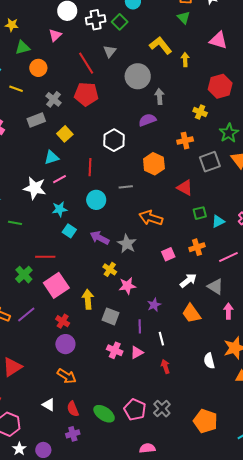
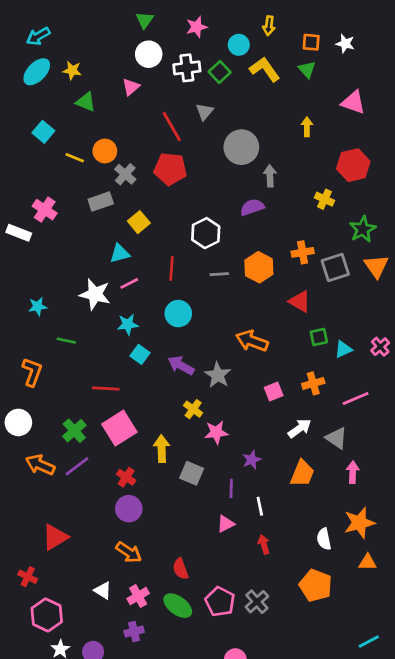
yellow L-shape: (161, 45) -> (265, 69), moved
green triangle: (23, 47) -> (86, 102), turned 35
orange circle: (38, 68) -> (105, 151), moved
orange cross: (185, 141) -> (303, 252), moved
gray line: (126, 187) -> (219, 274), moved
green cross: (24, 275) -> (74, 431), moved
orange trapezoid: (191, 313) -> (302, 473), turned -125
pink cross: (115, 350) -> (138, 596), moved, turned 35
red semicircle: (73, 409) -> (181, 569), moved
orange pentagon: (205, 421) -> (316, 585), moved

